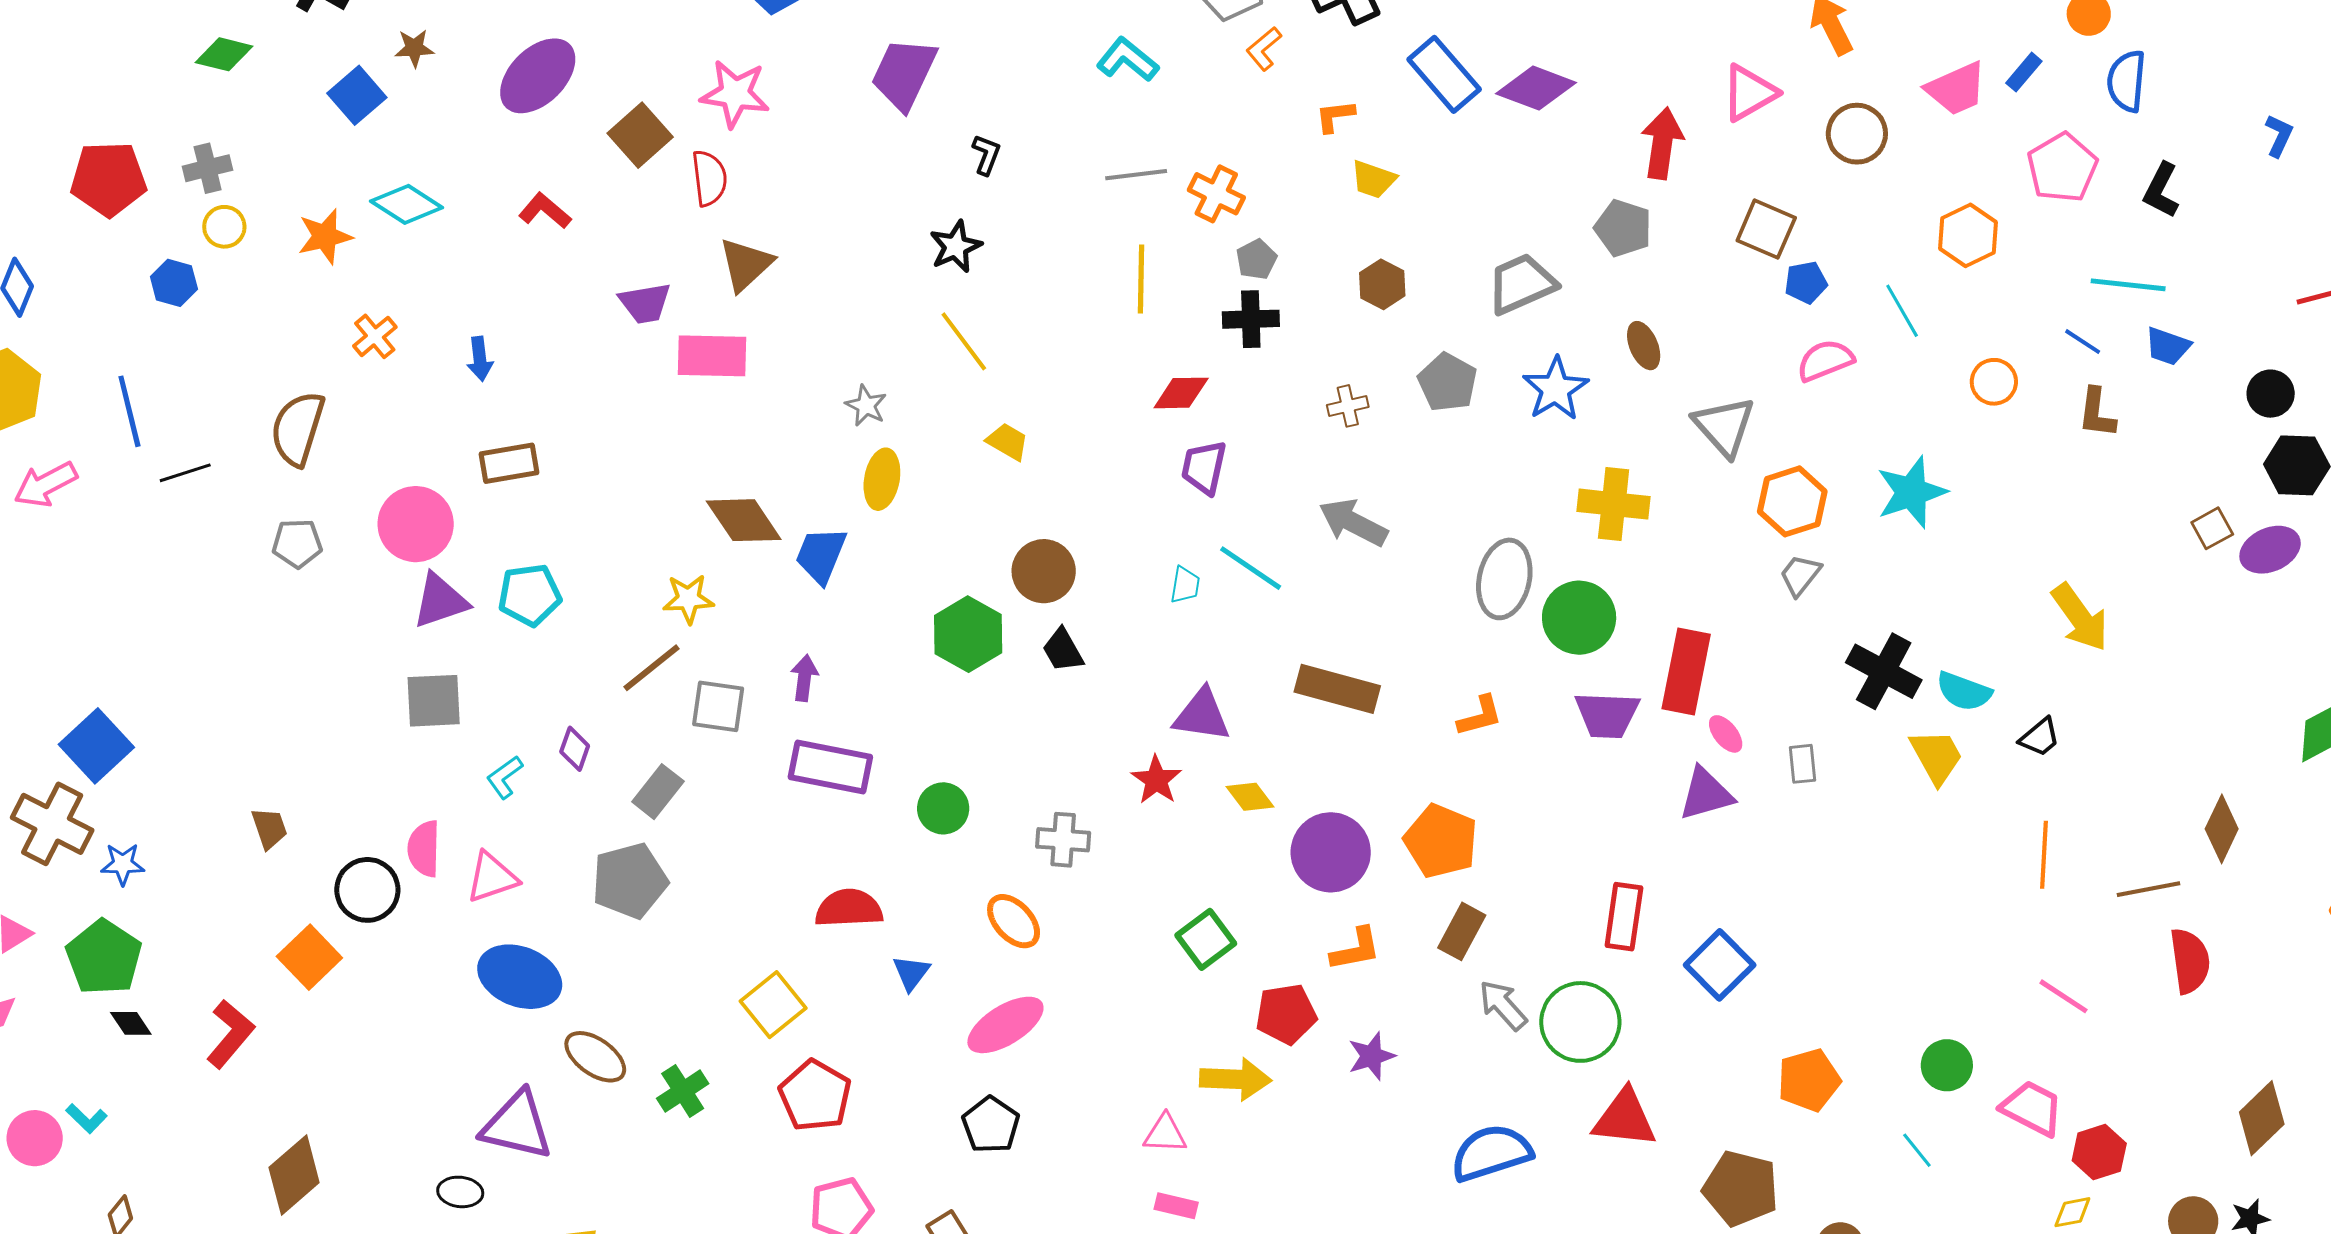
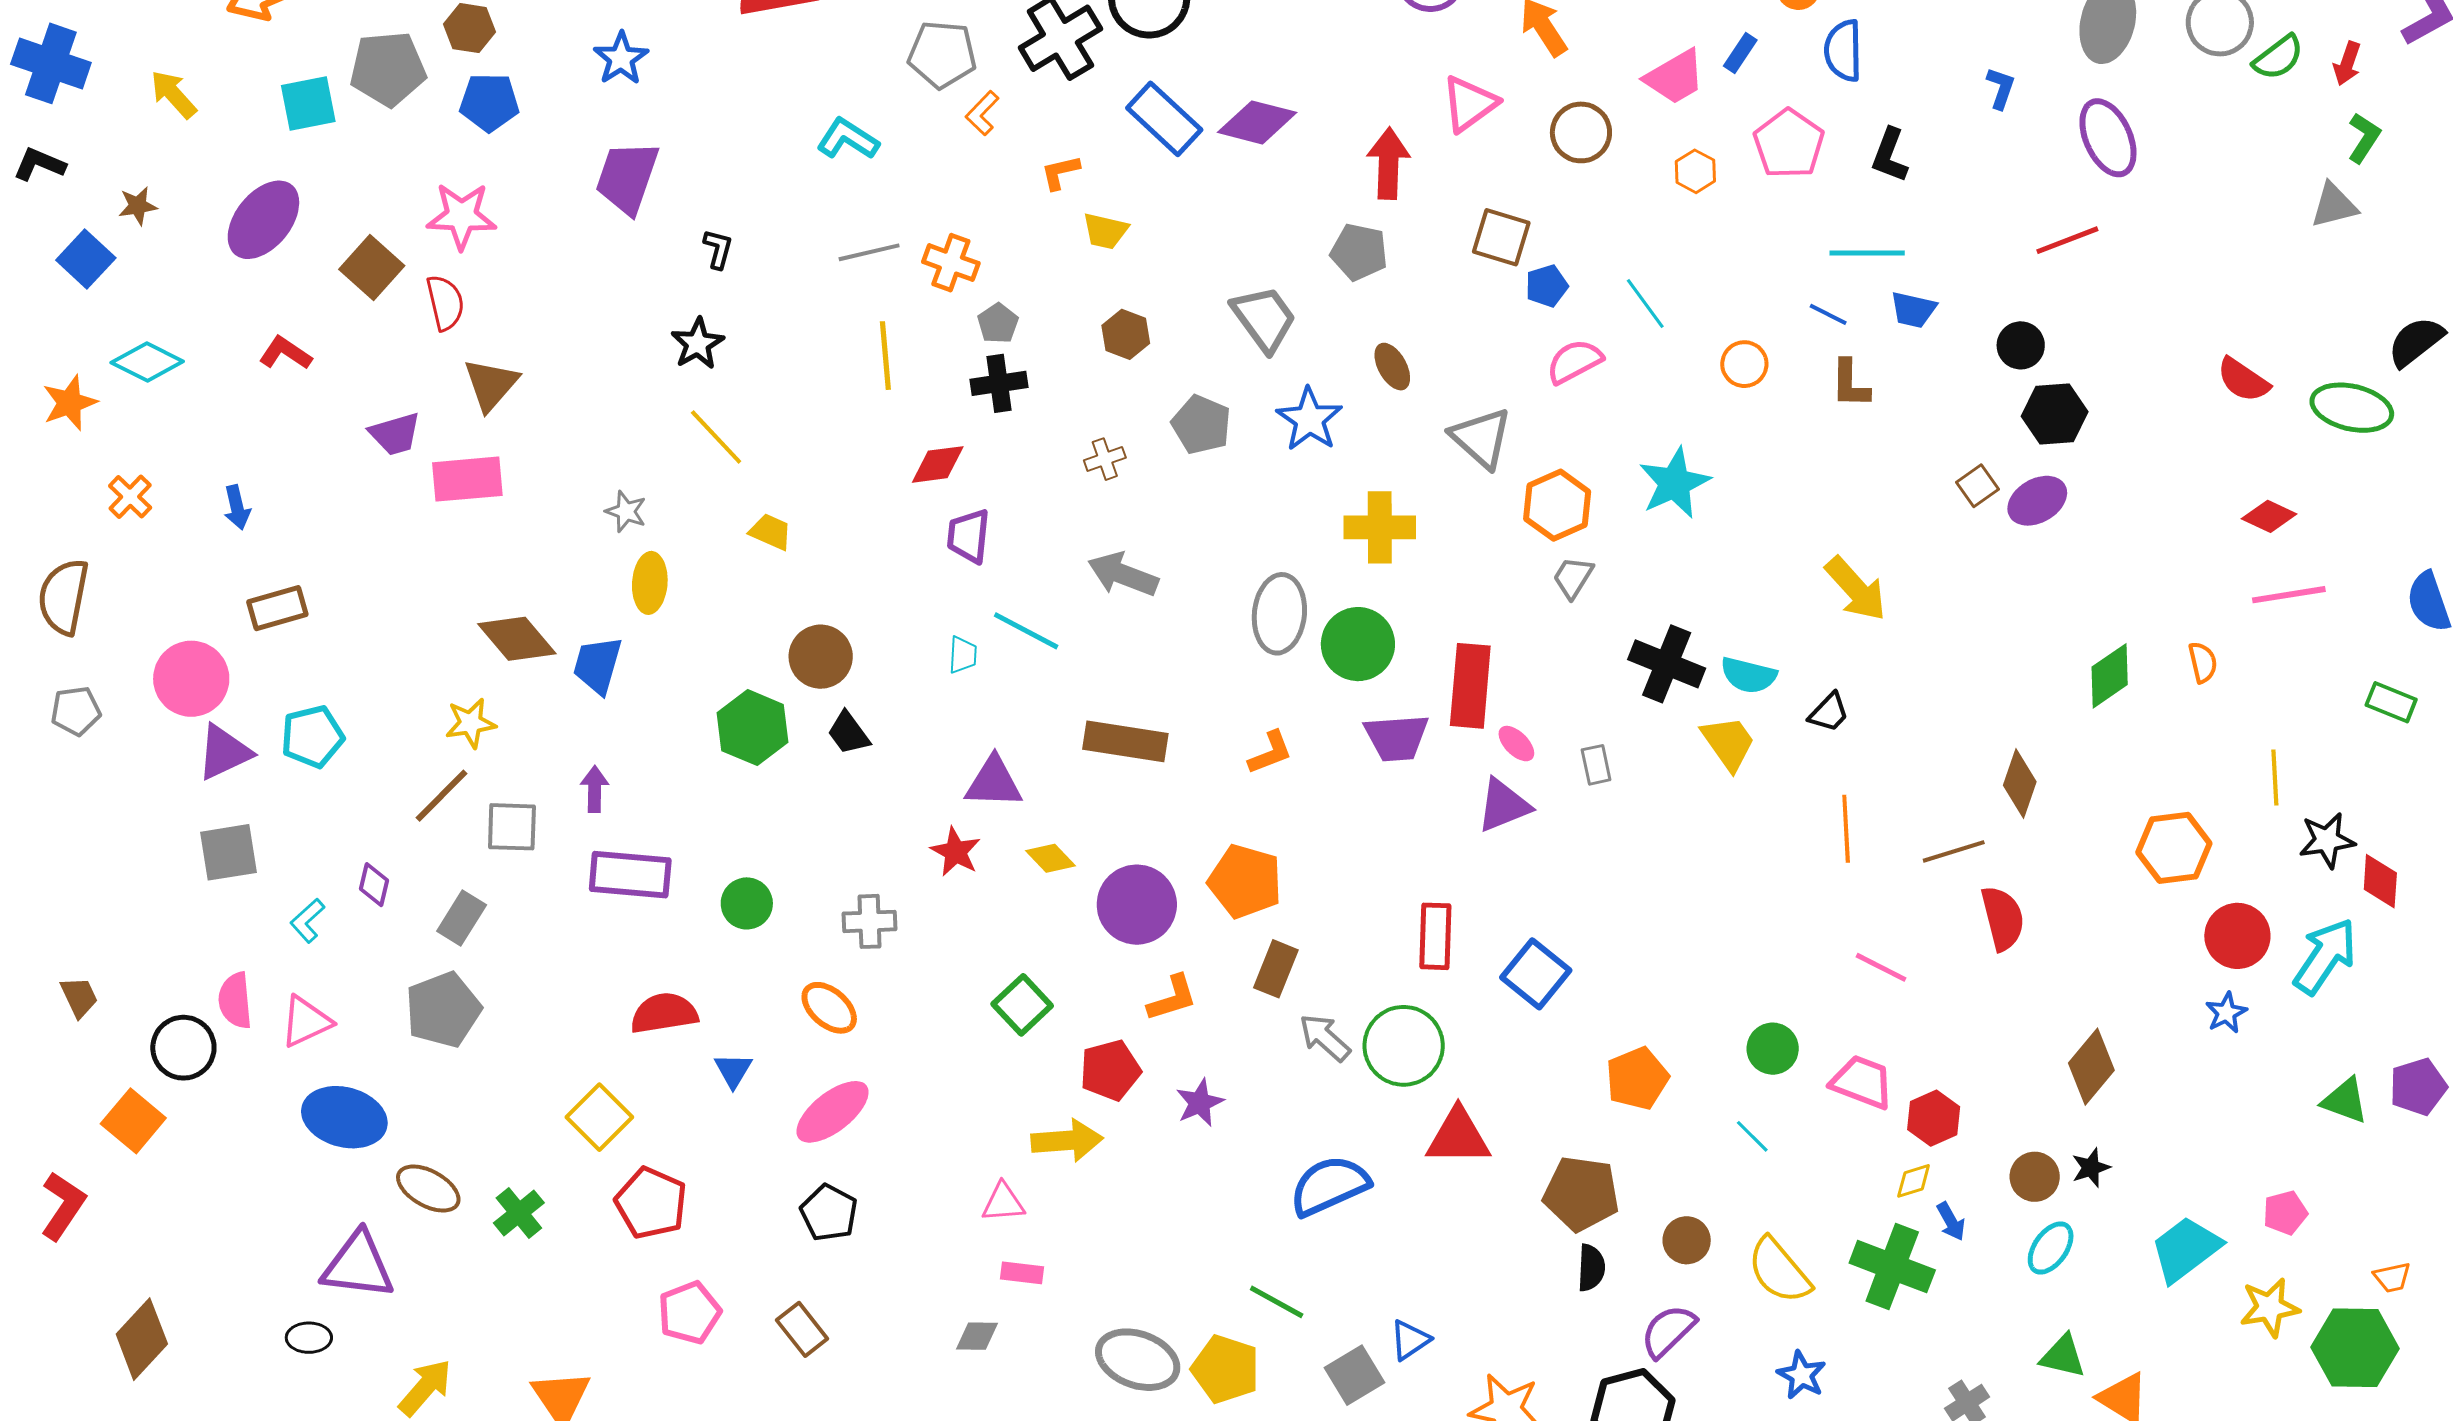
orange hexagon: (1968, 235) -> (1695, 171), moved, size x0.7
gray trapezoid: (1521, 284) -> (1264, 319), turned 84

